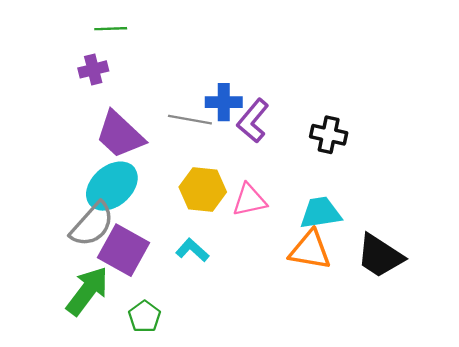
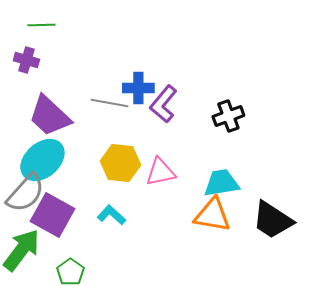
purple cross: (93, 69) -> (26, 60), turned 30
black cross: (329, 135) -> (228, 116), turned -32

